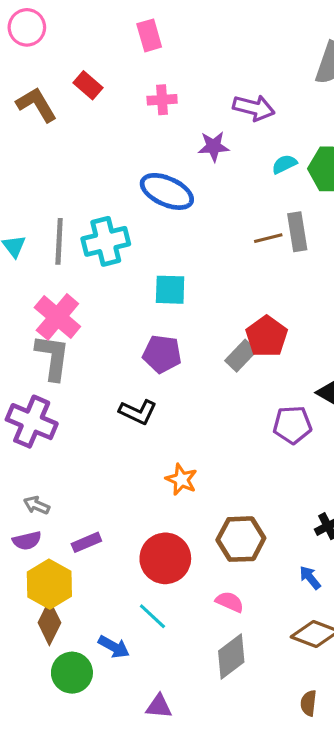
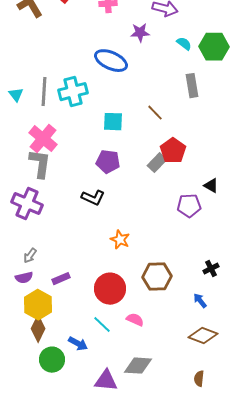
cyan semicircle: (284, 164) -> (184, 44), turned 63
brown line: (268, 238) -> (155, 113), moved, turned 60
gray arrow: (37, 505) -> (30, 256), turned -77
pink semicircle: (230, 602) -> (135, 320), moved
gray diamond: (231, 657) -> (138, 366), moved, turned 40
purple triangle: (159, 706) -> (106, 381), size x1.4

